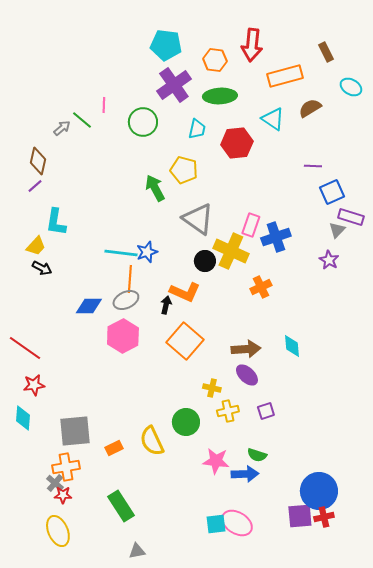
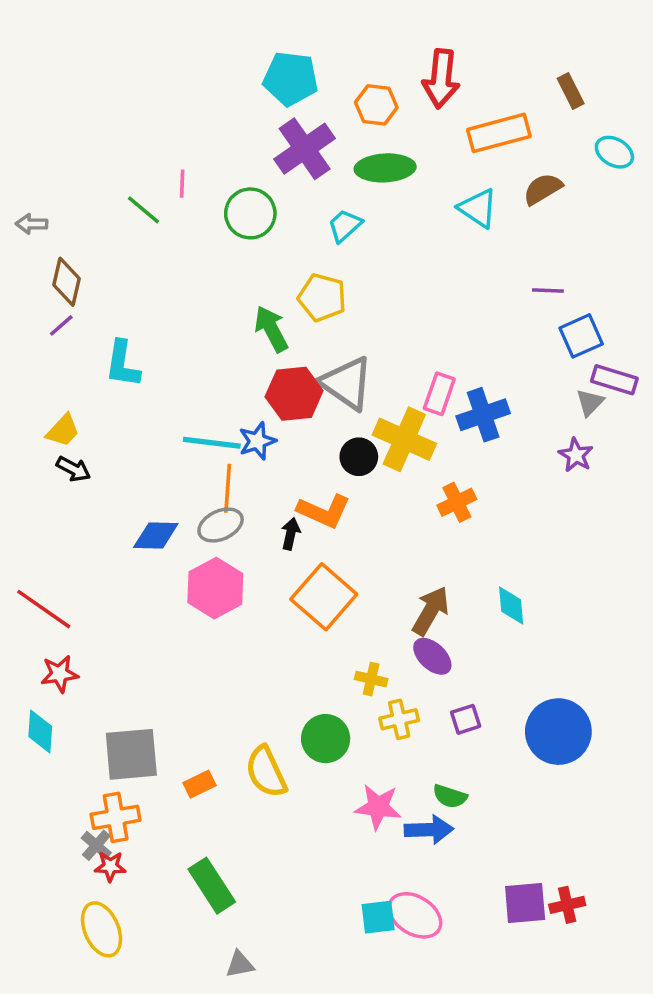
gray arrow: (62, 128) -> (32, 224), moved, turned -138
cyan trapezoid: (197, 129) -> (345, 226), turned -145
red hexagon: (237, 143) -> (294, 394), moved
cyan L-shape: (56, 222) -> (123, 364), moved
brown arrow: (246, 349) -> (431, 611), turned -56
blue circle: (319, 491) -> (558, 732), moved

